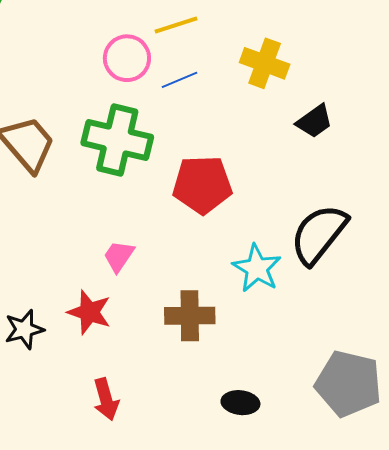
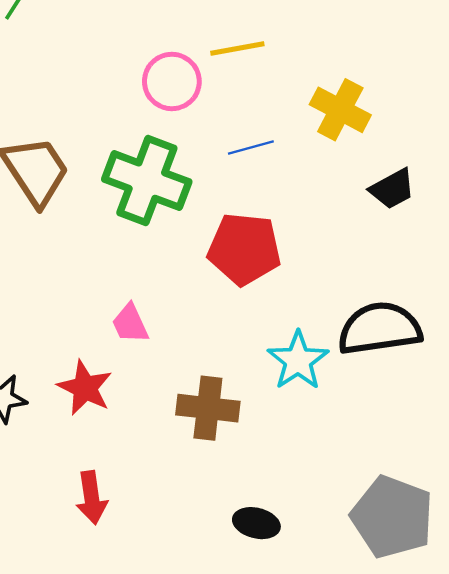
blue line: (179, 80) -> (251, 147), moved
black semicircle: (319, 234) -> (380, 329), turned 36
pink trapezoid: (119, 256) -> (130, 324), turned -66

